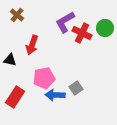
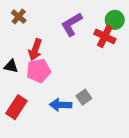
green circle: (105, 28) -> (115, 20), moved
red cross: (82, 33) -> (105, 36), moved
pink pentagon: (44, 78) -> (39, 71), moved

